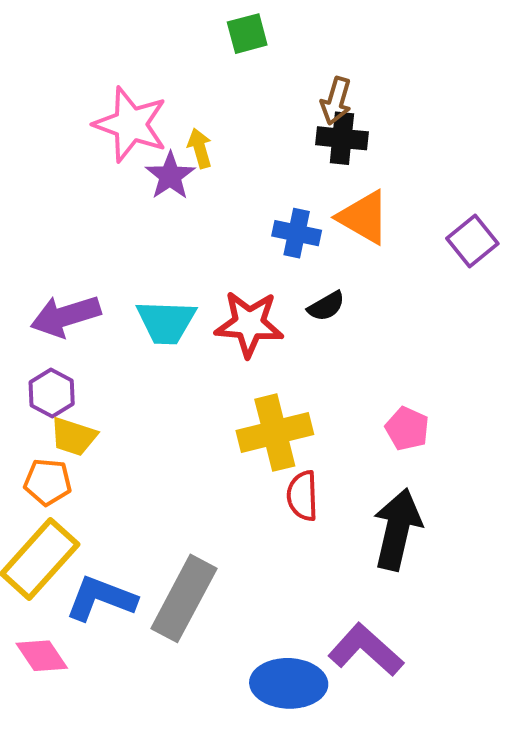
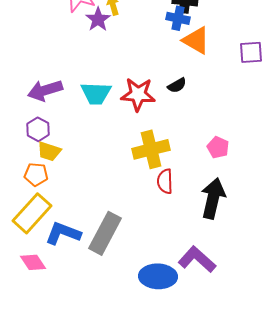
blue cross: (297, 233) -> (178, 18), moved
purple square: (472, 241) -> (251, 52), turned 35

